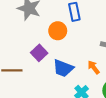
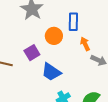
orange arrow: (94, 67) -> (85, 44), moved

